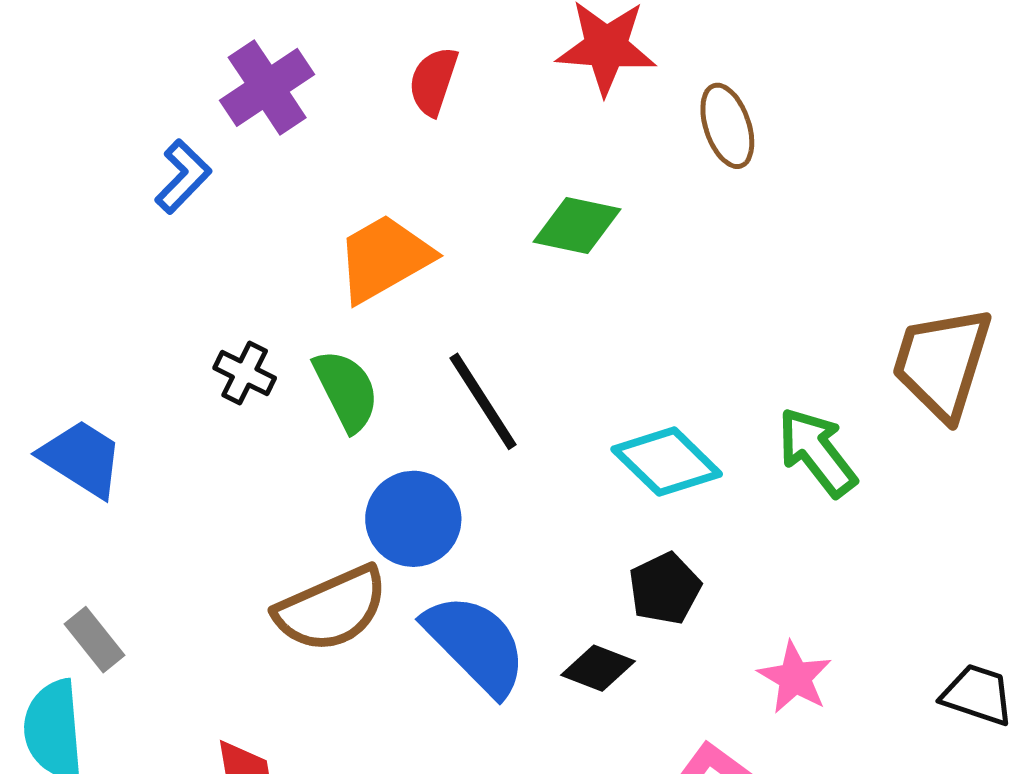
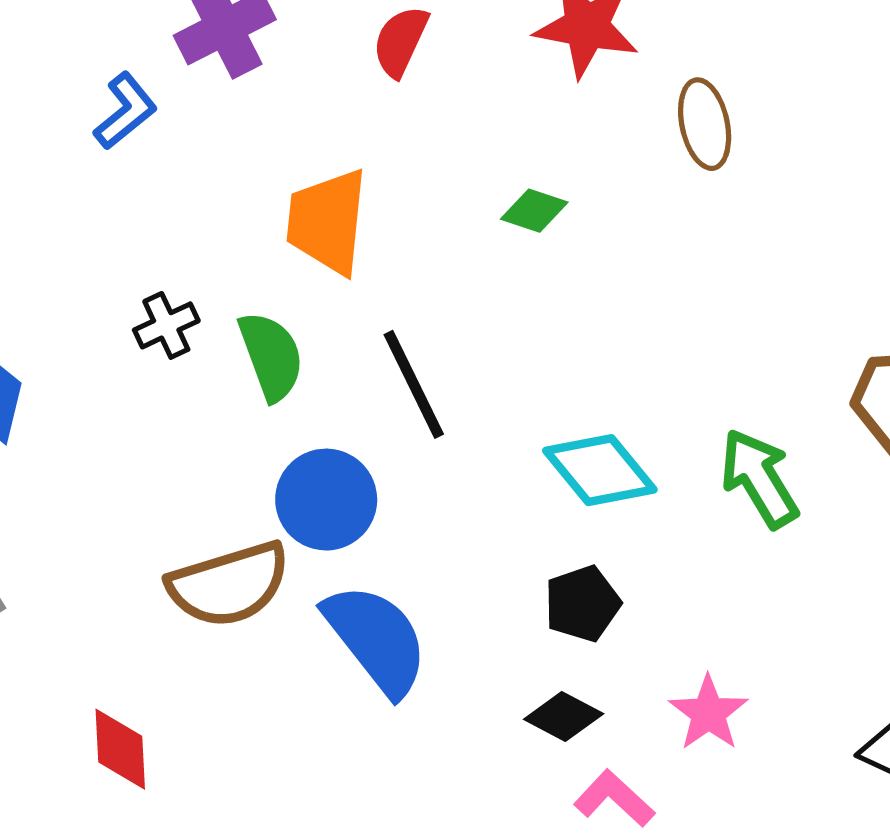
green diamond: (577, 225) -> (534, 211), size x0.7
orange trapezoid: (384, 258) -> (327, 222), turned -61
black cross: (245, 373) -> (166, 325), turned 32
black diamond: (598, 668) -> (564, 717), moved

